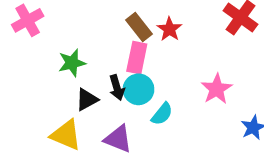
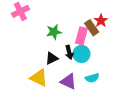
brown rectangle: (139, 27) -> (92, 28), moved
green star: (72, 63) -> (54, 32), moved
cyan semicircle: (162, 114) -> (92, 78), moved, turned 32

